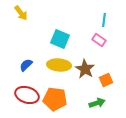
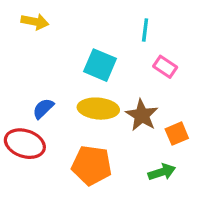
yellow arrow: (21, 13) -> (35, 22), turned -42
cyan line: (104, 20) -> (145, 30), moved
red ellipse: (27, 95) -> (25, 144), moved

